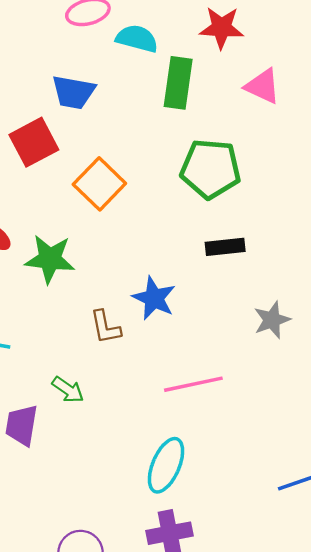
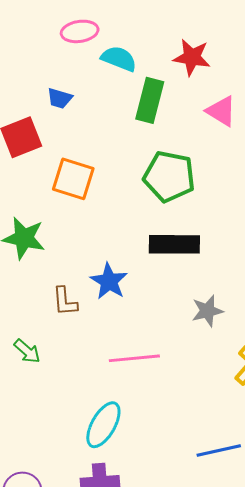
blue trapezoid: (73, 92) -> (60, 98), size x0.7
orange square: (99, 184) -> (73, 179), turned -33
black rectangle: (225, 247) -> (174, 244), size x1.5

